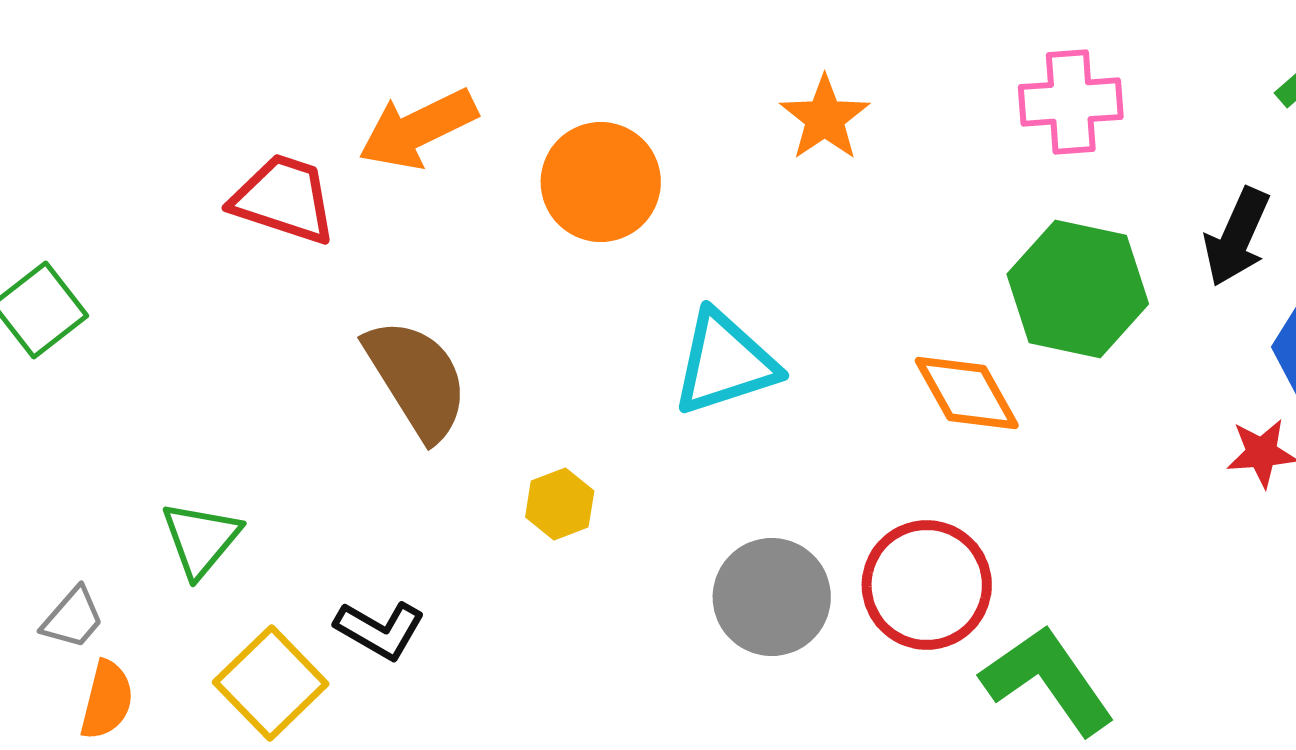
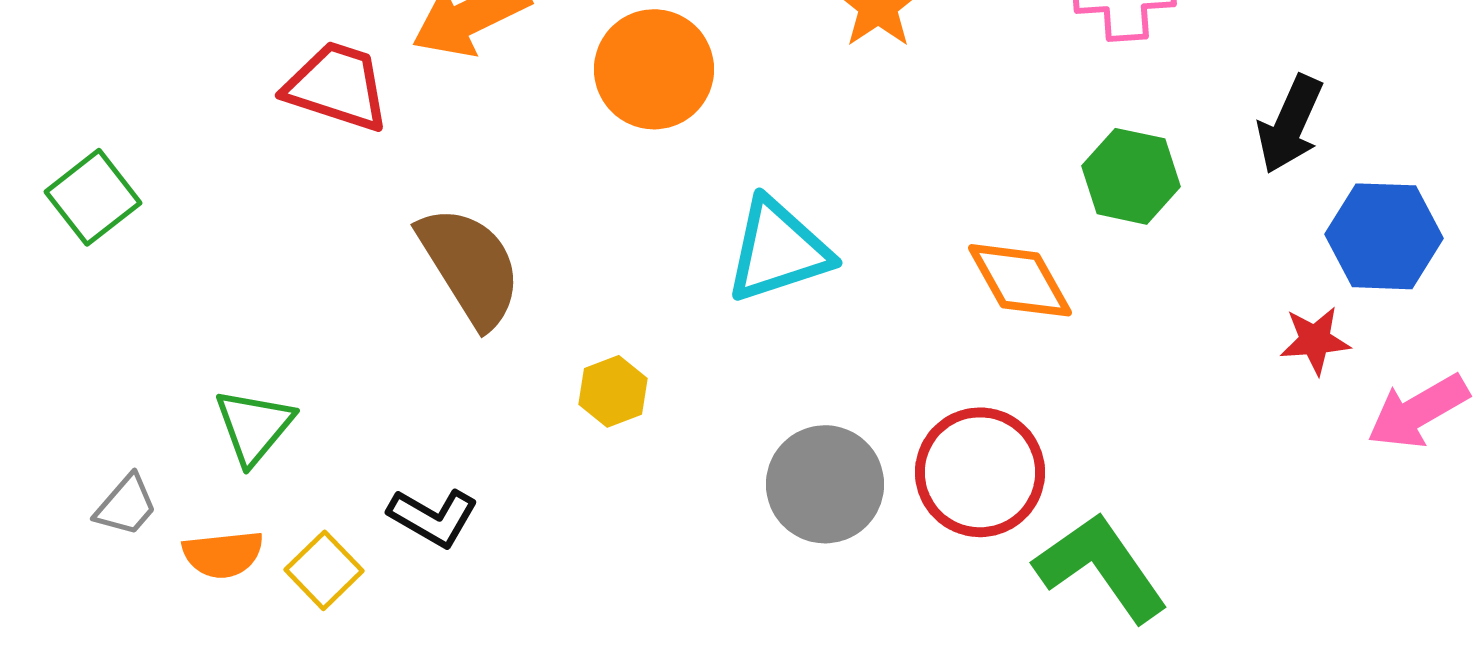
green hexagon: (1078, 289) -> (1131, 176), size x0.7
yellow square: (271, 683) -> (324, 570), size x0.7
orange semicircle: (107, 700) -> (223, 554), moved, turned 70

